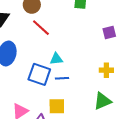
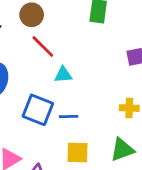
cyan triangle: (56, 59) -> (63, 75), moved
yellow square: (57, 106) -> (77, 153), moved

